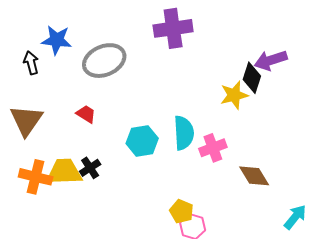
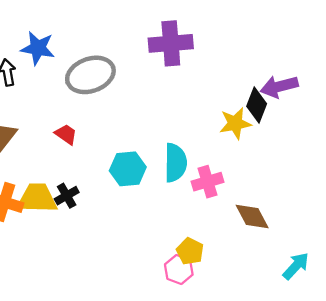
yellow pentagon: (181, 211) -> (190, 251), moved

